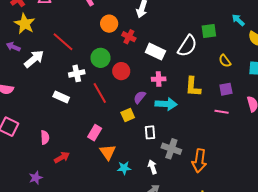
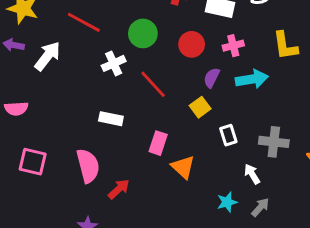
red circle: (121, 71) -> (192, 44), moved
white rectangle: (61, 97) -> (111, 119), moved
white rectangle: (150, 132) -> (228, 135), moved
pink semicircle: (45, 137) -> (88, 166), size x1.6
cyan star: (124, 168) -> (227, 202), moved

